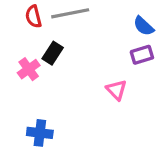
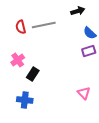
black rectangle: (53, 53) -> (33, 74), moved
pink triangle: (116, 90) -> (84, 93), moved

